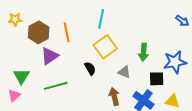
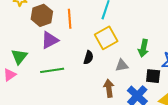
black semicircle: (90, 68) -> (88, 57), turned 40
gray triangle: (124, 72) -> (122, 65), turned -40

